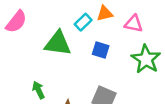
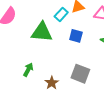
green arrow: (38, 90) -> (28, 70), turned 56

